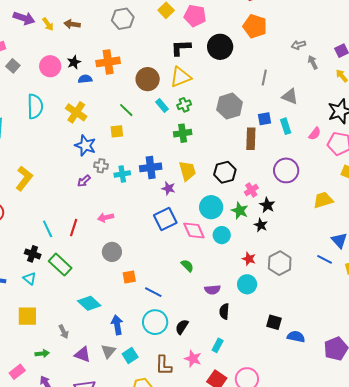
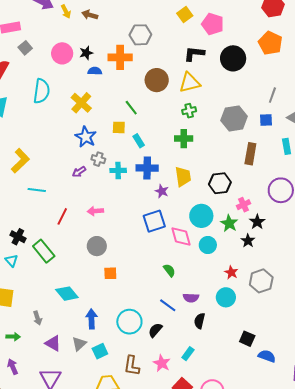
gray hexagon: (123, 19) -> (140, 35), moved
cyan rectangle: (162, 106) -> (139, 141), moved
blue square: (264, 119) -> (266, 120), moved
cyan line: (48, 229) -> (37, 190), moved, turned -66
blue line: (153, 292) -> (168, 305), moved

